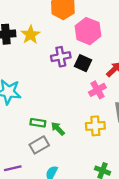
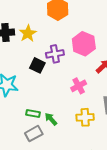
pink hexagon: (88, 31) -> (84, 44), moved
black square: (83, 63) -> (37, 65), moved
pink cross: (97, 90) -> (79, 86), moved

